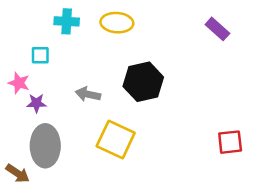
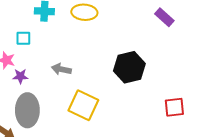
black hexagon: (143, 82) -> (129, 67), moved

